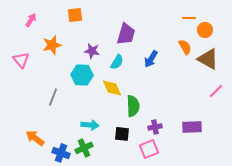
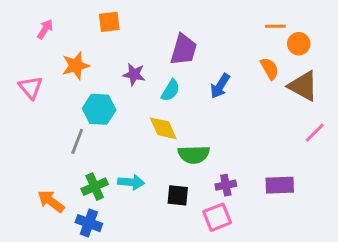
cyan hexagon: (82, 75) -> (99, 109), moved
green semicircle: (133, 106) -> (194, 155), turned 90
green cross: (84, 148) -> (95, 187), moved

